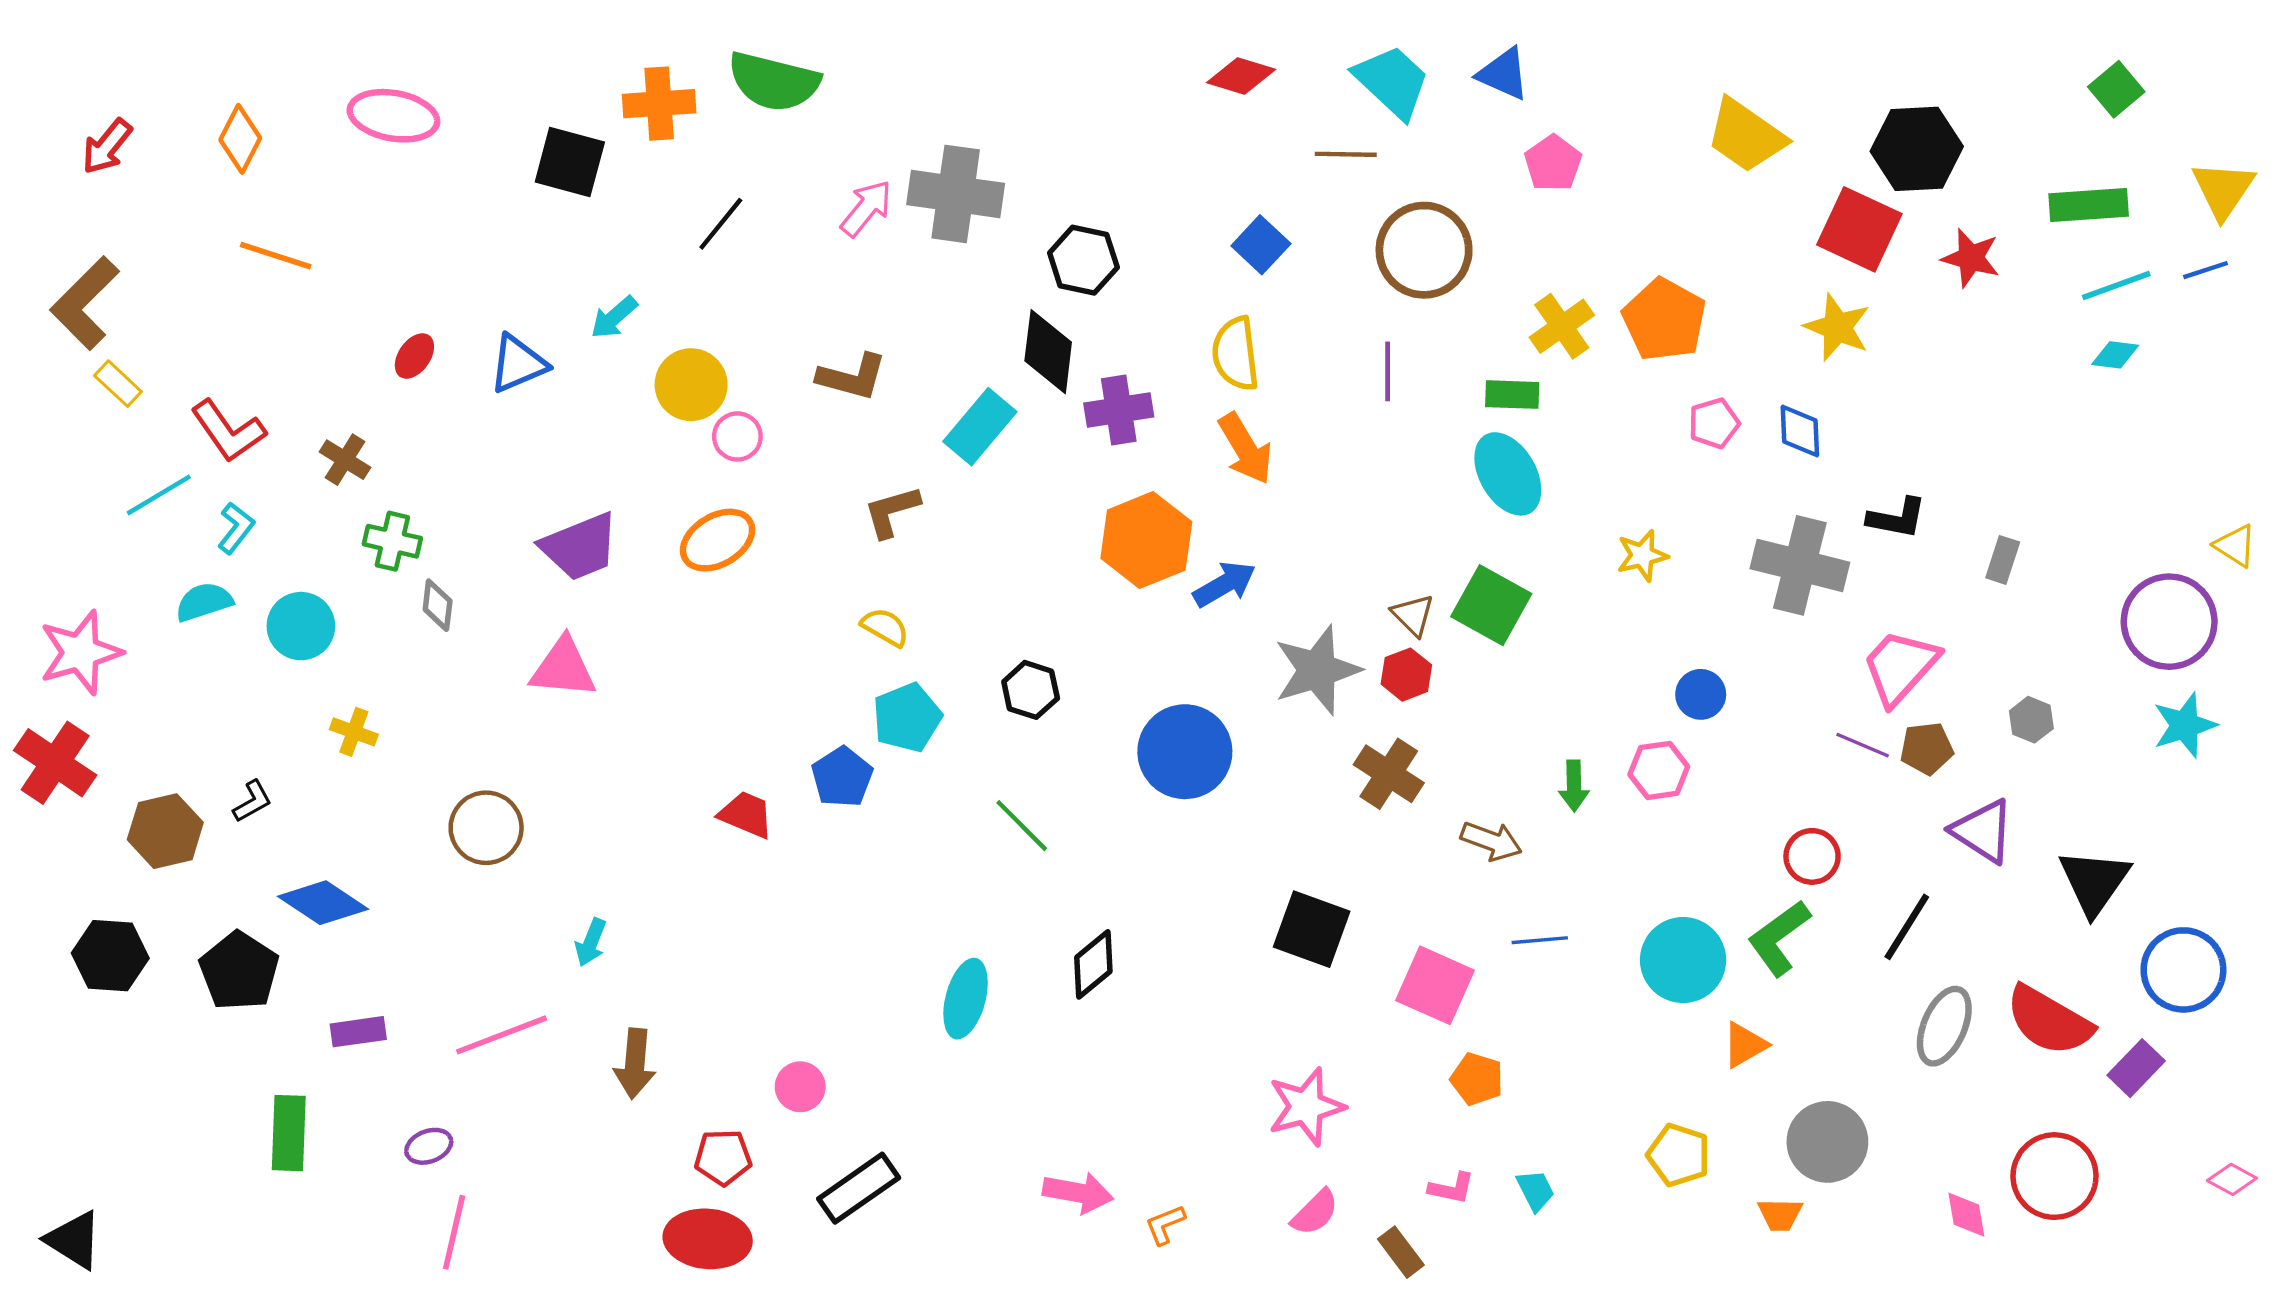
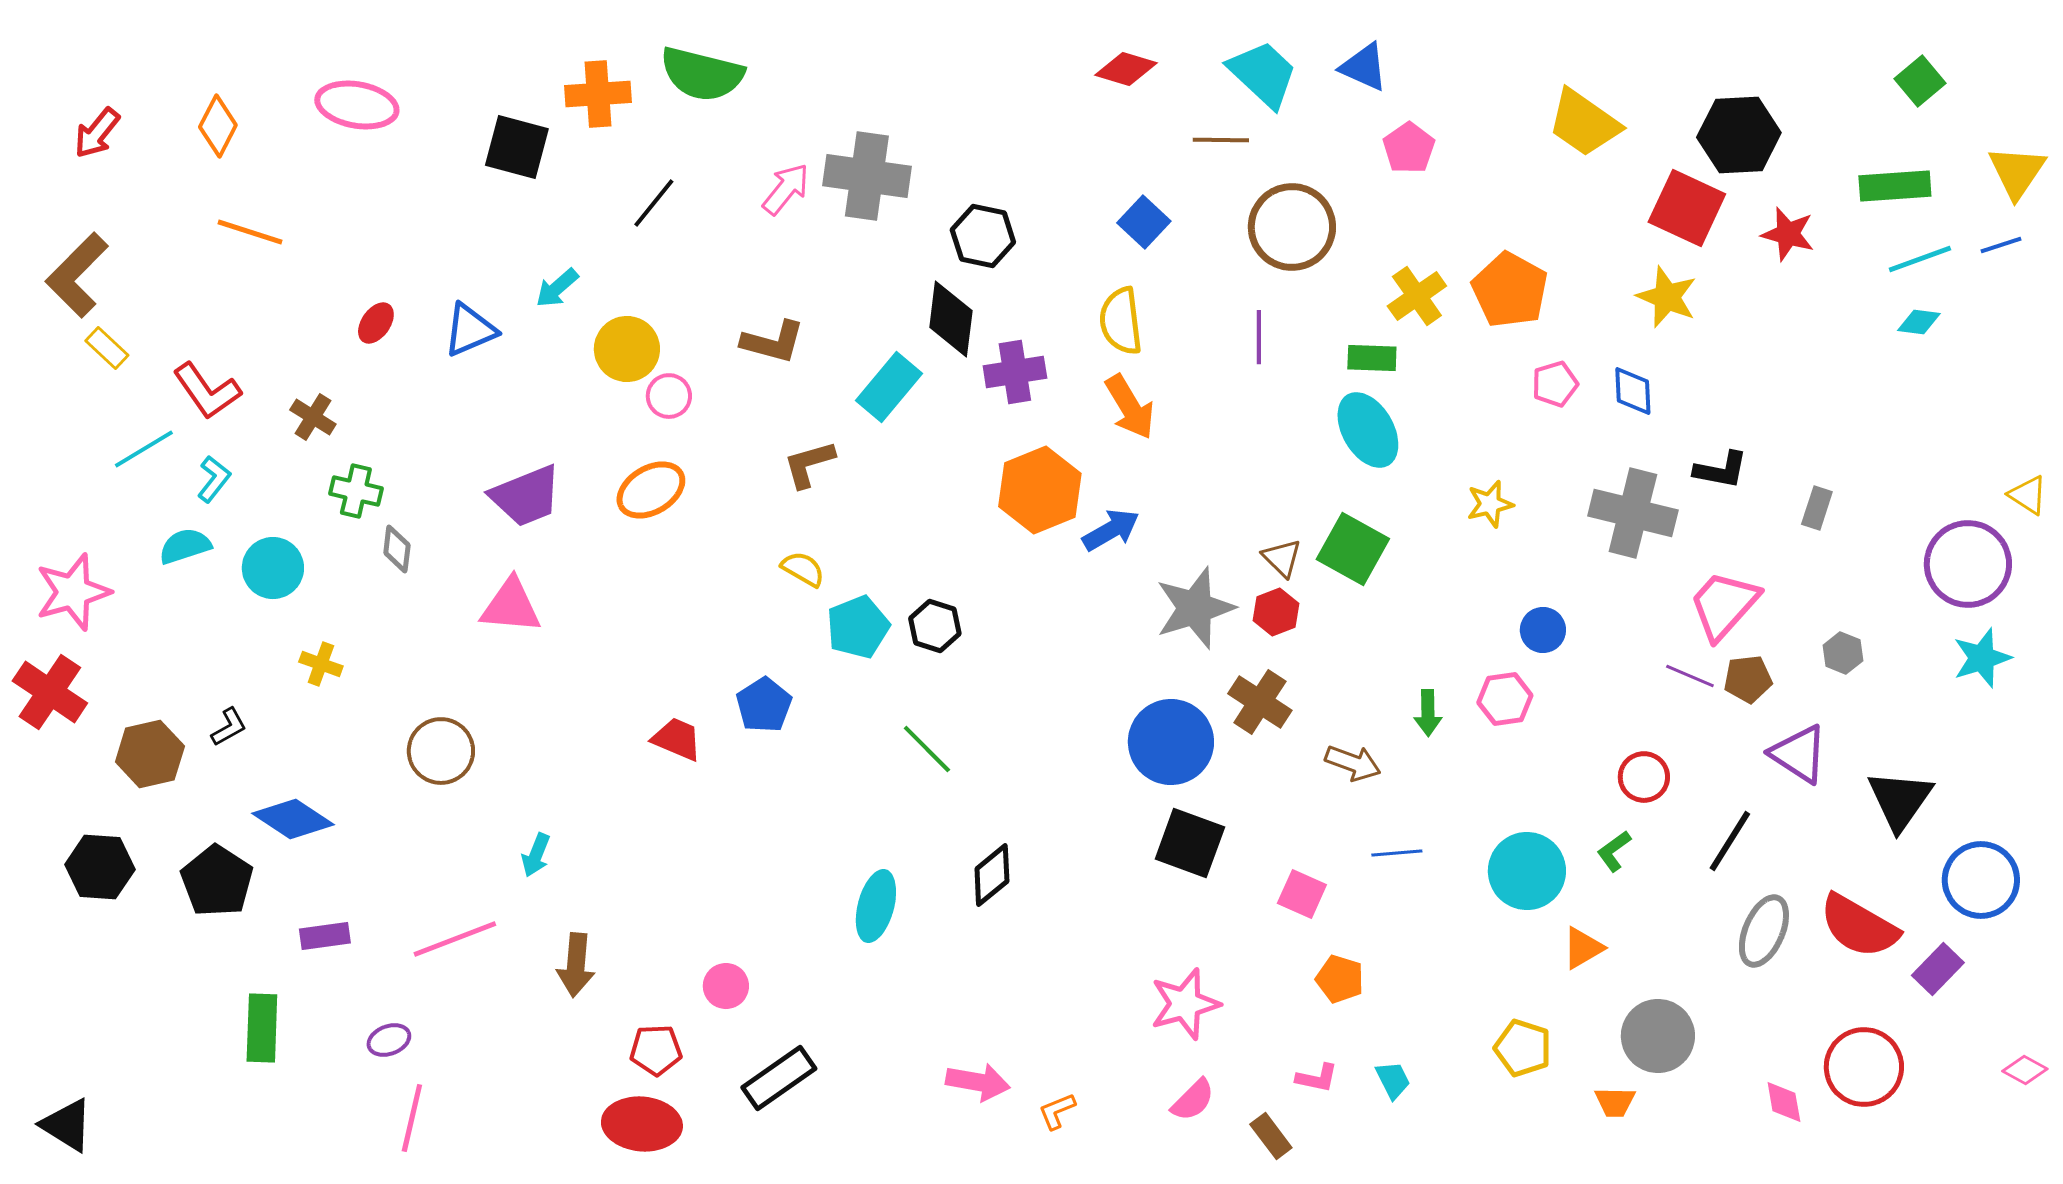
cyan pentagon: (907, 718) -> (858, 627), moved
blue circle: (1185, 752) -> (1171, 742), moved
green L-shape: (1779, 938) -> (1614, 851), size x0.6
pink square: (1435, 985) -> (1302, 894), size x0.7

